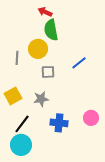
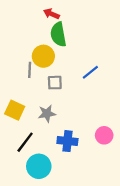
gray line: (17, 58) -> (30, 70), moved
yellow square: (13, 96) -> (15, 110), turned -36
cyan circle: (21, 145) -> (39, 166), moved

